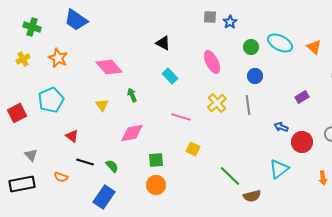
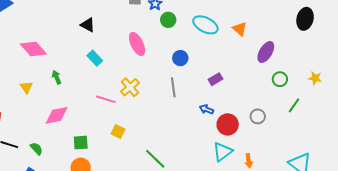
green circle: (251, 47) -> (168, 20), moved
purple rectangle: (302, 97) -> (216, 79), moved
yellow cross: (217, 103) -> (130, 87), moved
cyan triangle: (279, 169) -> (223, 152), moved

